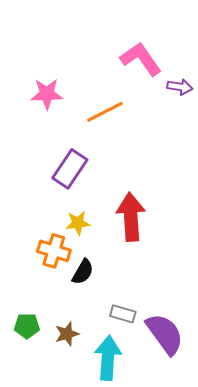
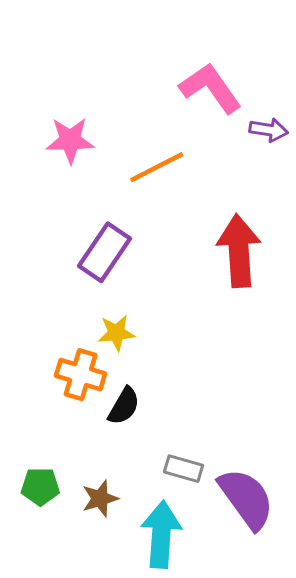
red arrow: (131, 217) -> (239, 251), moved

